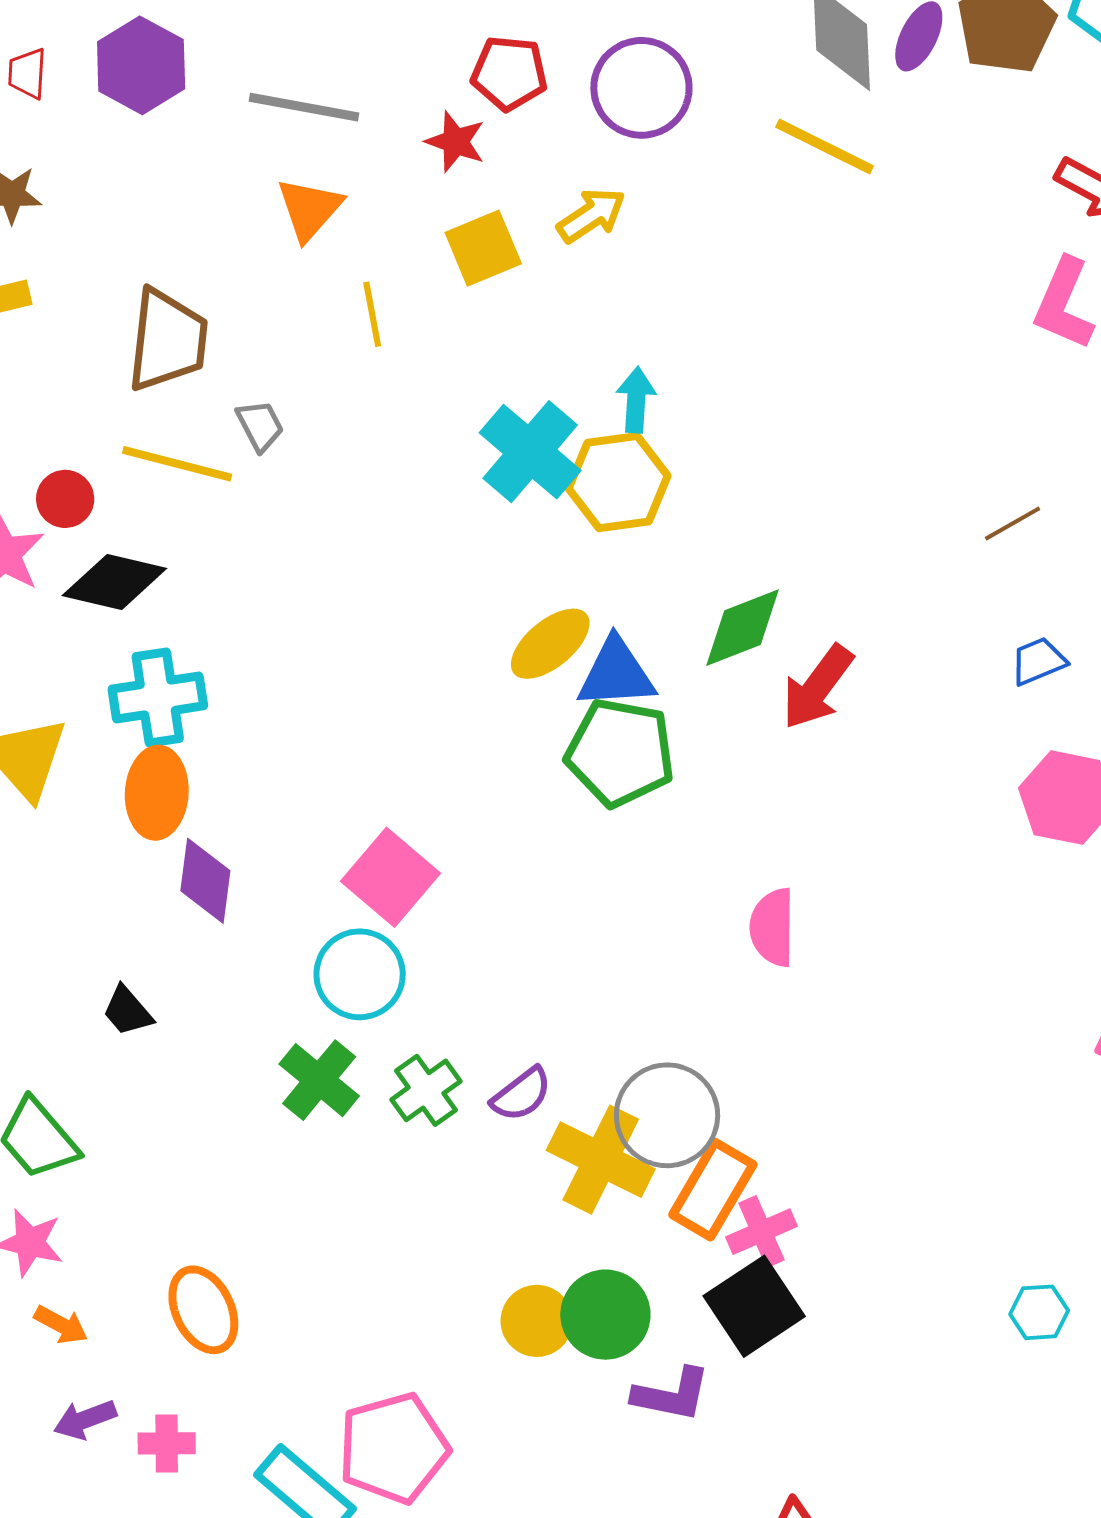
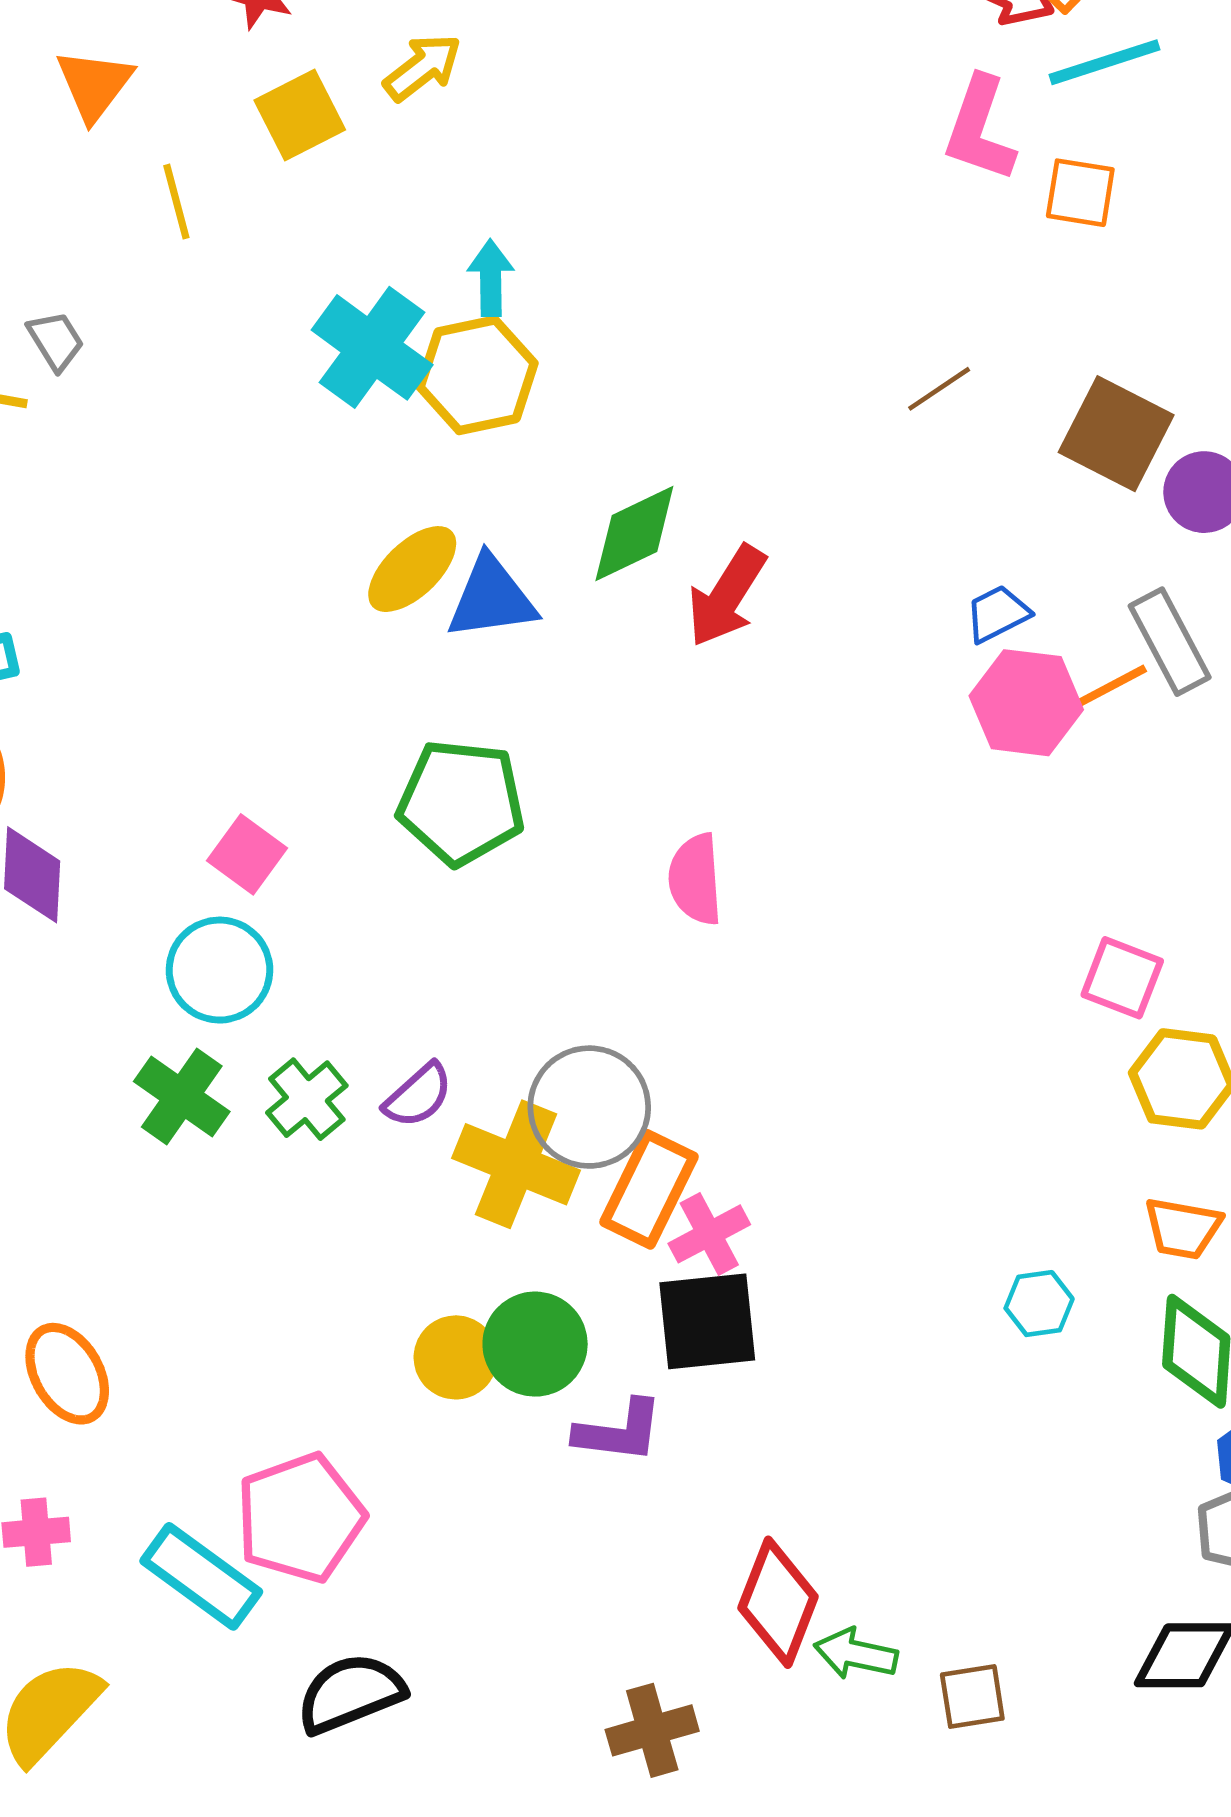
blue trapezoid: (1038, 661) -> (997, 614), moved
green pentagon: (620, 753) -> (461, 802), moved
pink square: (391, 877) -> (247, 854), size x0.7
black square: (754, 1306) -> (707, 1321), turned 32

